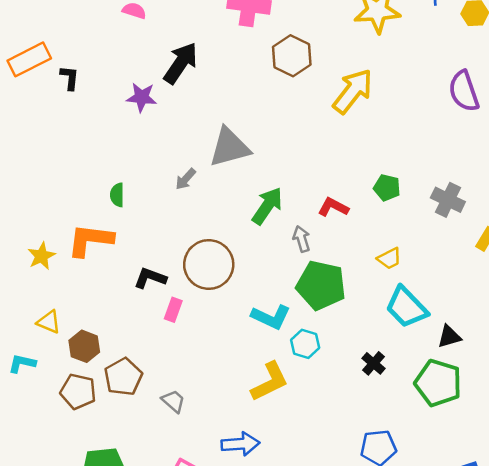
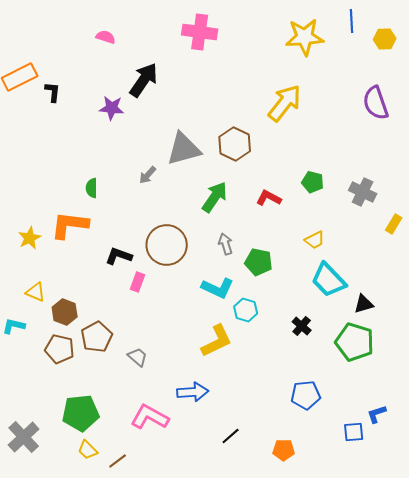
brown hexagon: (292, 56) -> (235, 144), moved
gray arrow: (301, 239) -> (226, 244), moved
green pentagon: (321, 285) -> (259, 262), size x0.7

